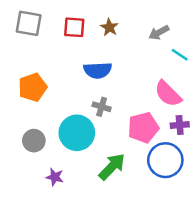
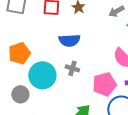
cyan circle: (77, 133) -> (42, 75), moved

